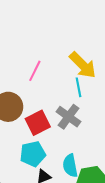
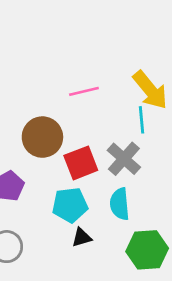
pink line: (35, 71) -> (84, 91), turned 45
cyan semicircle: (70, 166) -> (120, 204), moved

